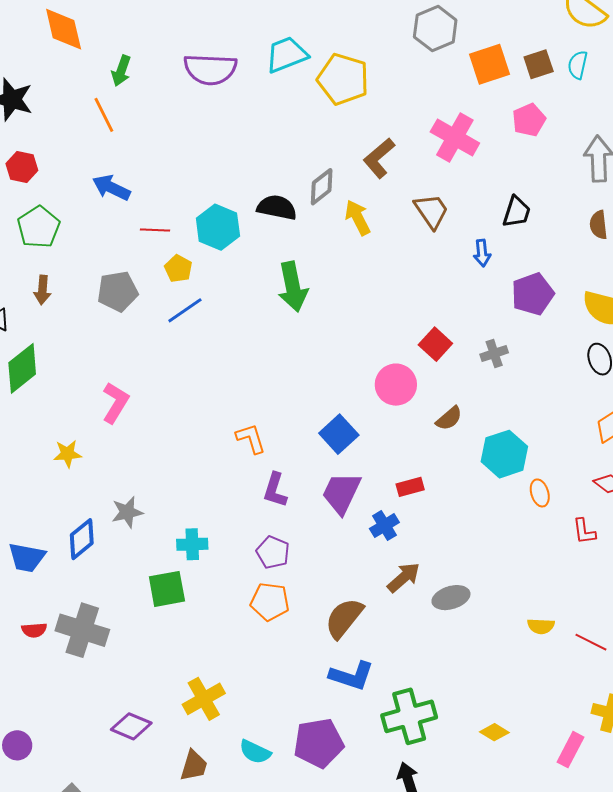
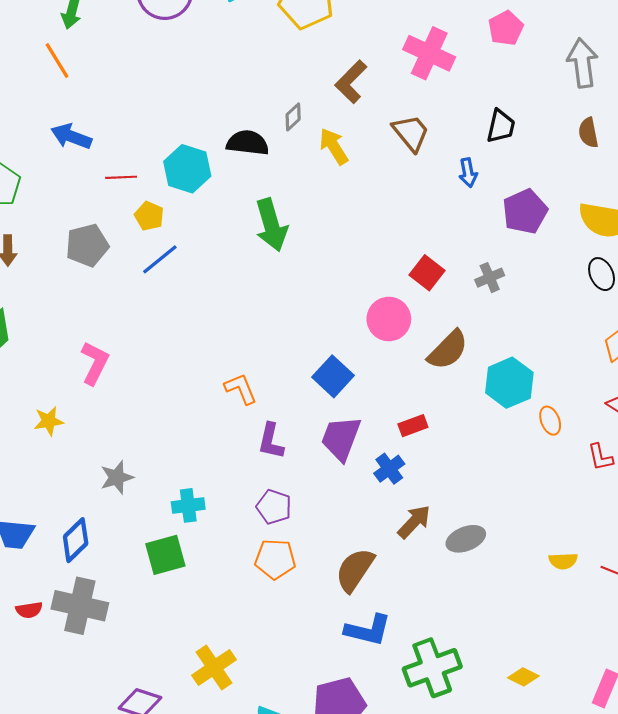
gray diamond: (322, 187) -> (293, 117), size x0.7
brown semicircle: (449, 418) -> (448, 350), size x1.5
blue diamond: (82, 539) -> (76, 540), moved

